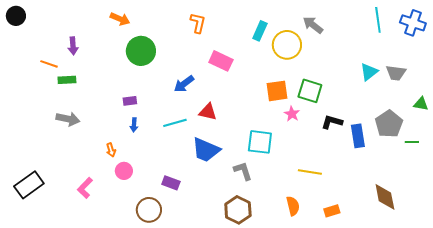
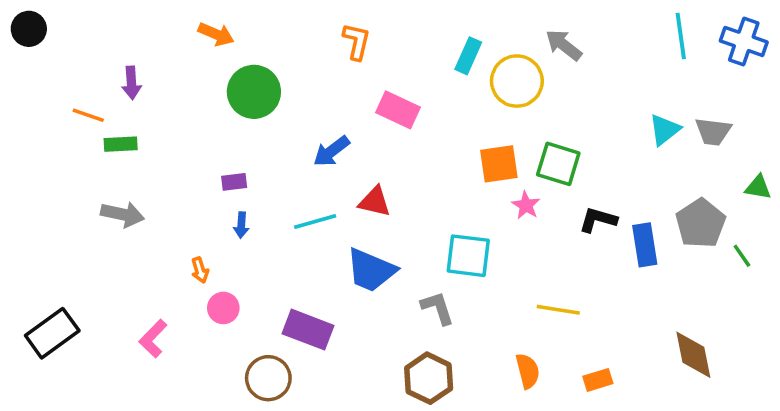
green line: (412, 142) -> (742, 256), turned 56
purple rectangle: (171, 183) -> (308, 330), size x1.5

